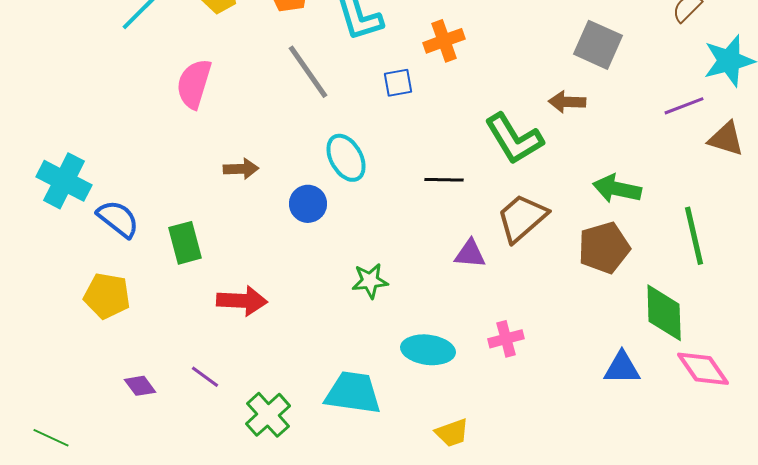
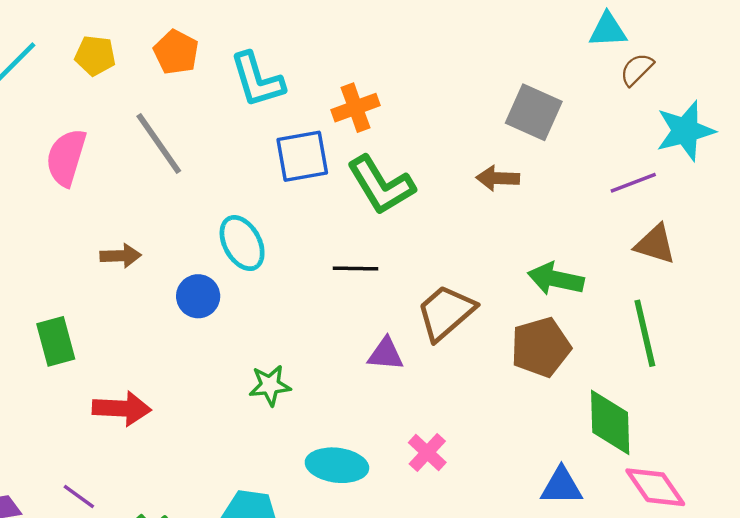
gray line: (308, 72) -> (159, 144), moved
blue square: (398, 83) -> (302, 156), size x1.6
green L-shape: (514, 139) -> (381, 185), moved
brown triangle: (726, 139) -> (655, 244), moved
pink cross: (506, 339) -> (427, 453), turned -32

